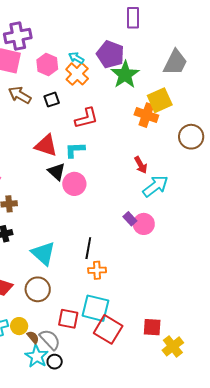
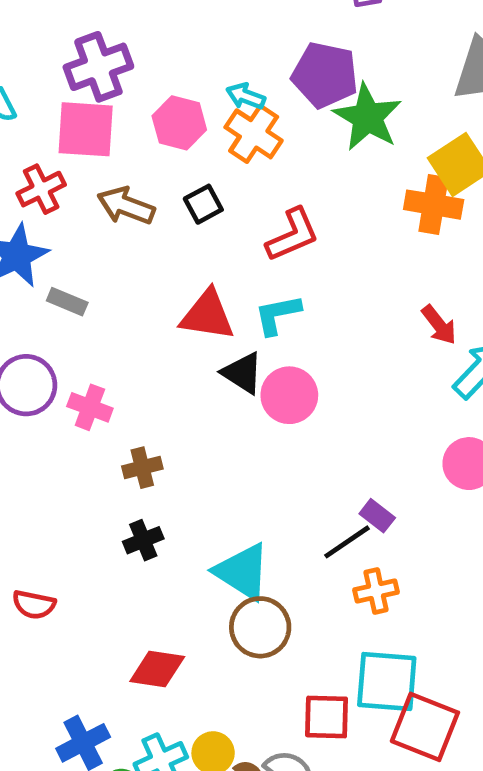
purple rectangle: (130, 219) -> (377, 516), moved
black line: (88, 248) -> (347, 542), turned 55
brown circle: (38, 289) -> (260, 627), moved

